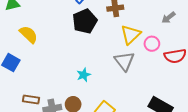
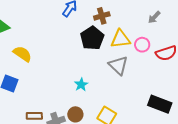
black pentagon: (85, 21) -> (92, 38), moved
yellow triangle: (131, 35) -> (120, 39), turned 45

